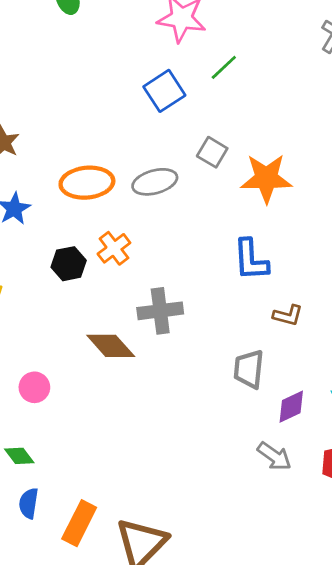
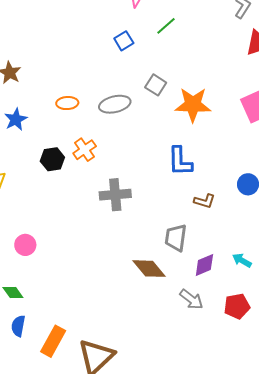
blue square: (164, 91) -> (124, 41), size x0.7
orange ellipse: (87, 183) -> (67, 103), size x0.6
brown diamond: (111, 346) -> (149, 269), moved

